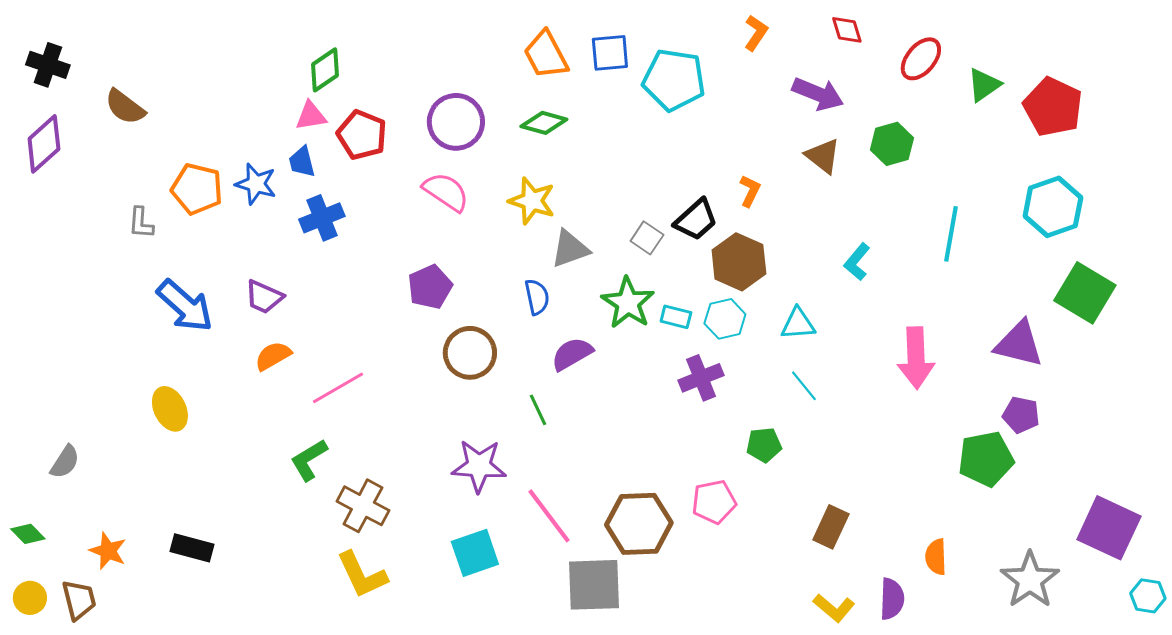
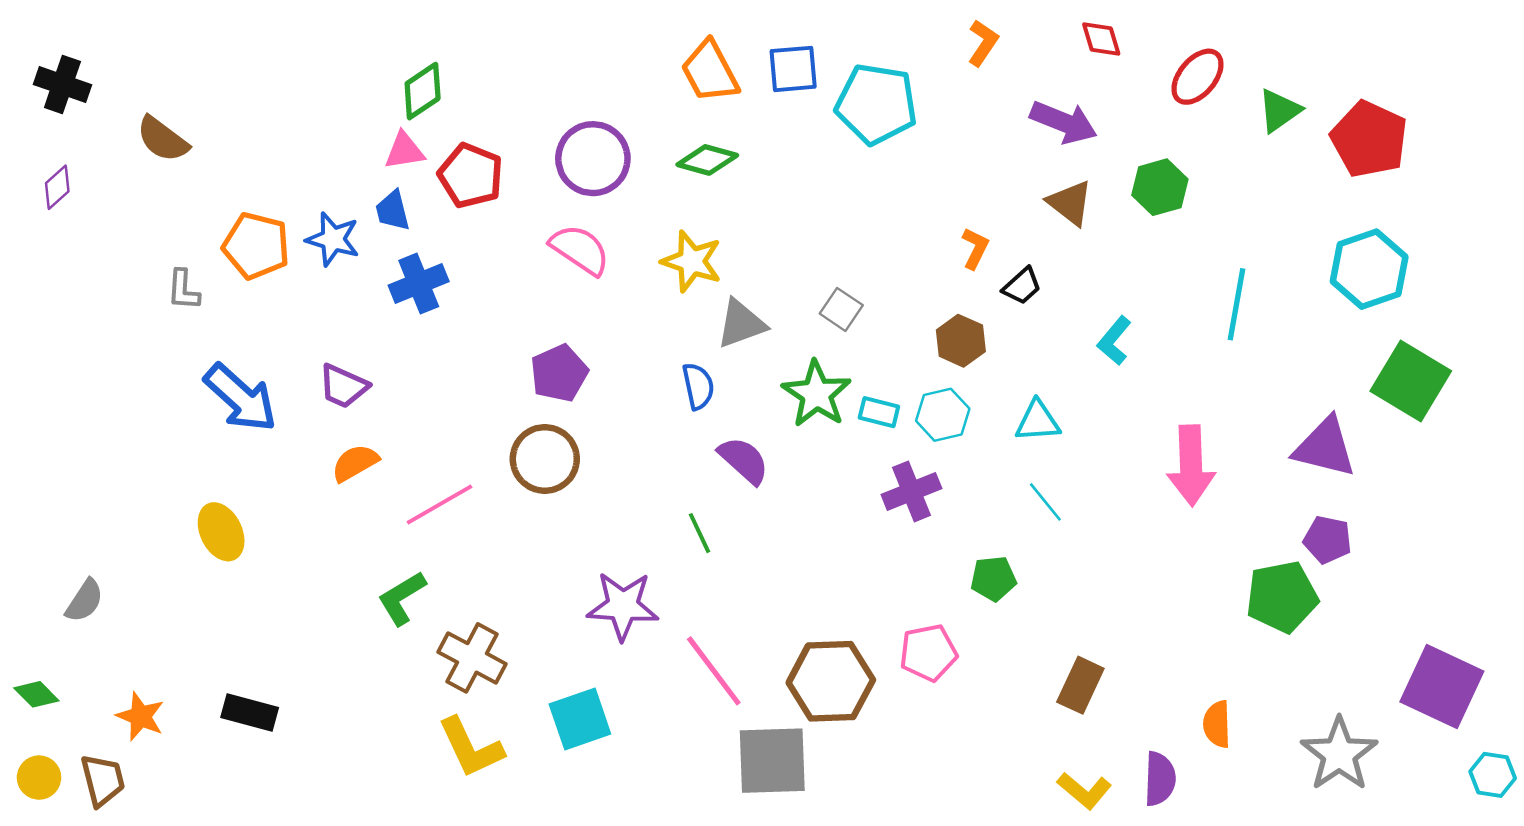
purple diamond: (44, 144) -> (57, 187), size x0.6
black trapezoid: (696, 220) -> (1022, 286), moved, size x0.7
brown hexagon: (739, 262) -> (961, 341), size x0.7
brown circle: (470, 353) -> (545, 459), moved
purple semicircle: (572, 354) -> (744, 460), turned 72
cyan square: (475, 553) -> (580, 719), moved

